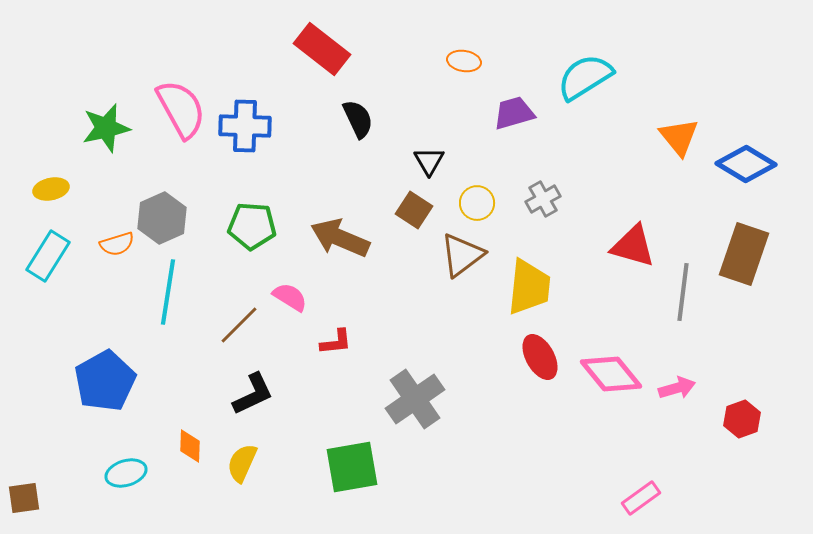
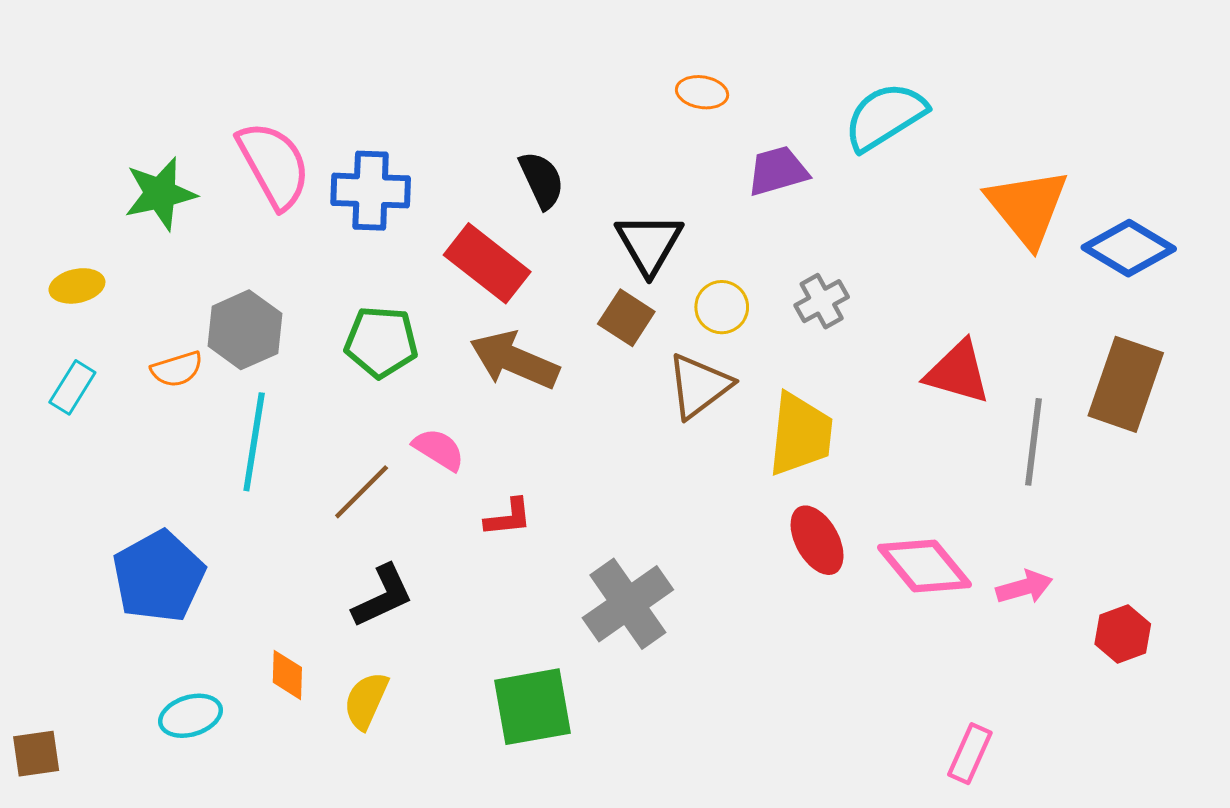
red rectangle: (322, 49) -> (487, 263), moved
orange triangle: (679, 137) -> (1027, 207), size x1.4
black triangle: (429, 161) -> (649, 244), size x1.5
cyan rectangle: (48, 256) -> (72, 387), size x0.7
pink rectangle: (641, 498) -> (970, 754), turned -30

